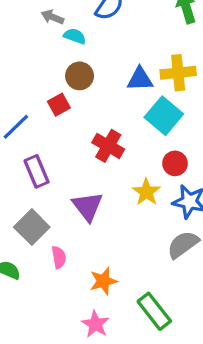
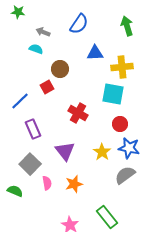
cyan semicircle: (75, 36) -> (36, 49), moved
blue triangle: (140, 79) -> (95, 53), moved
cyan square: (164, 116) -> (113, 94), turned -30
yellow star: (146, 192) -> (102, 152), moved
orange star: (103, 281) -> (74, 184), moved

